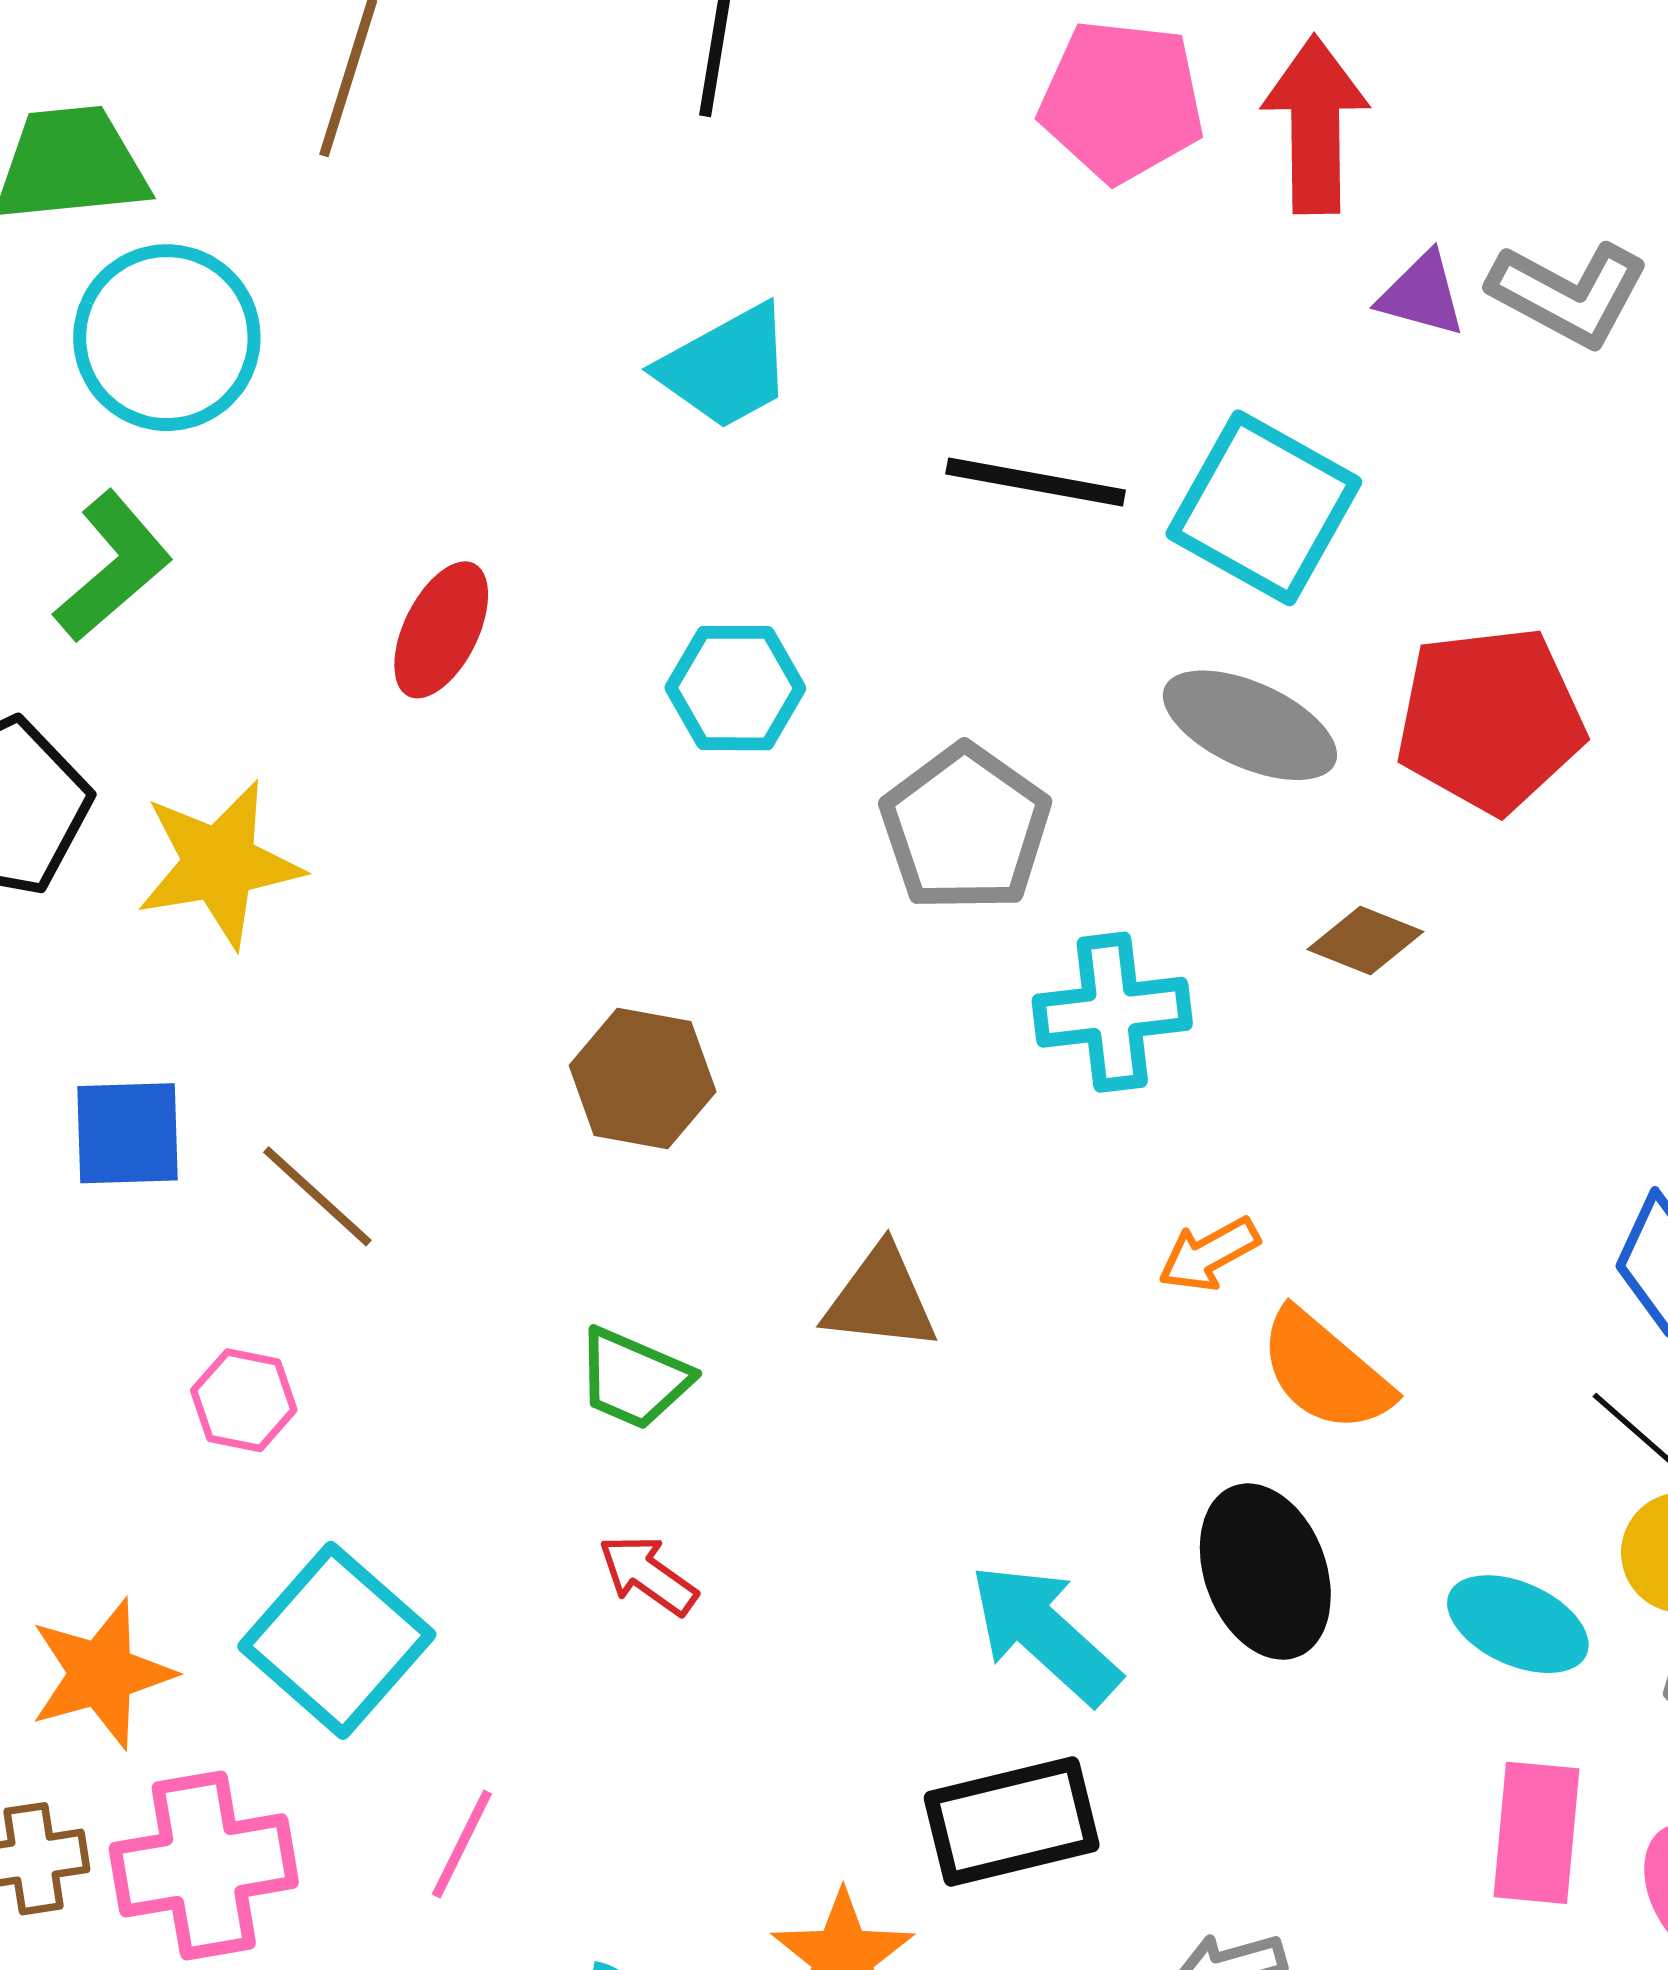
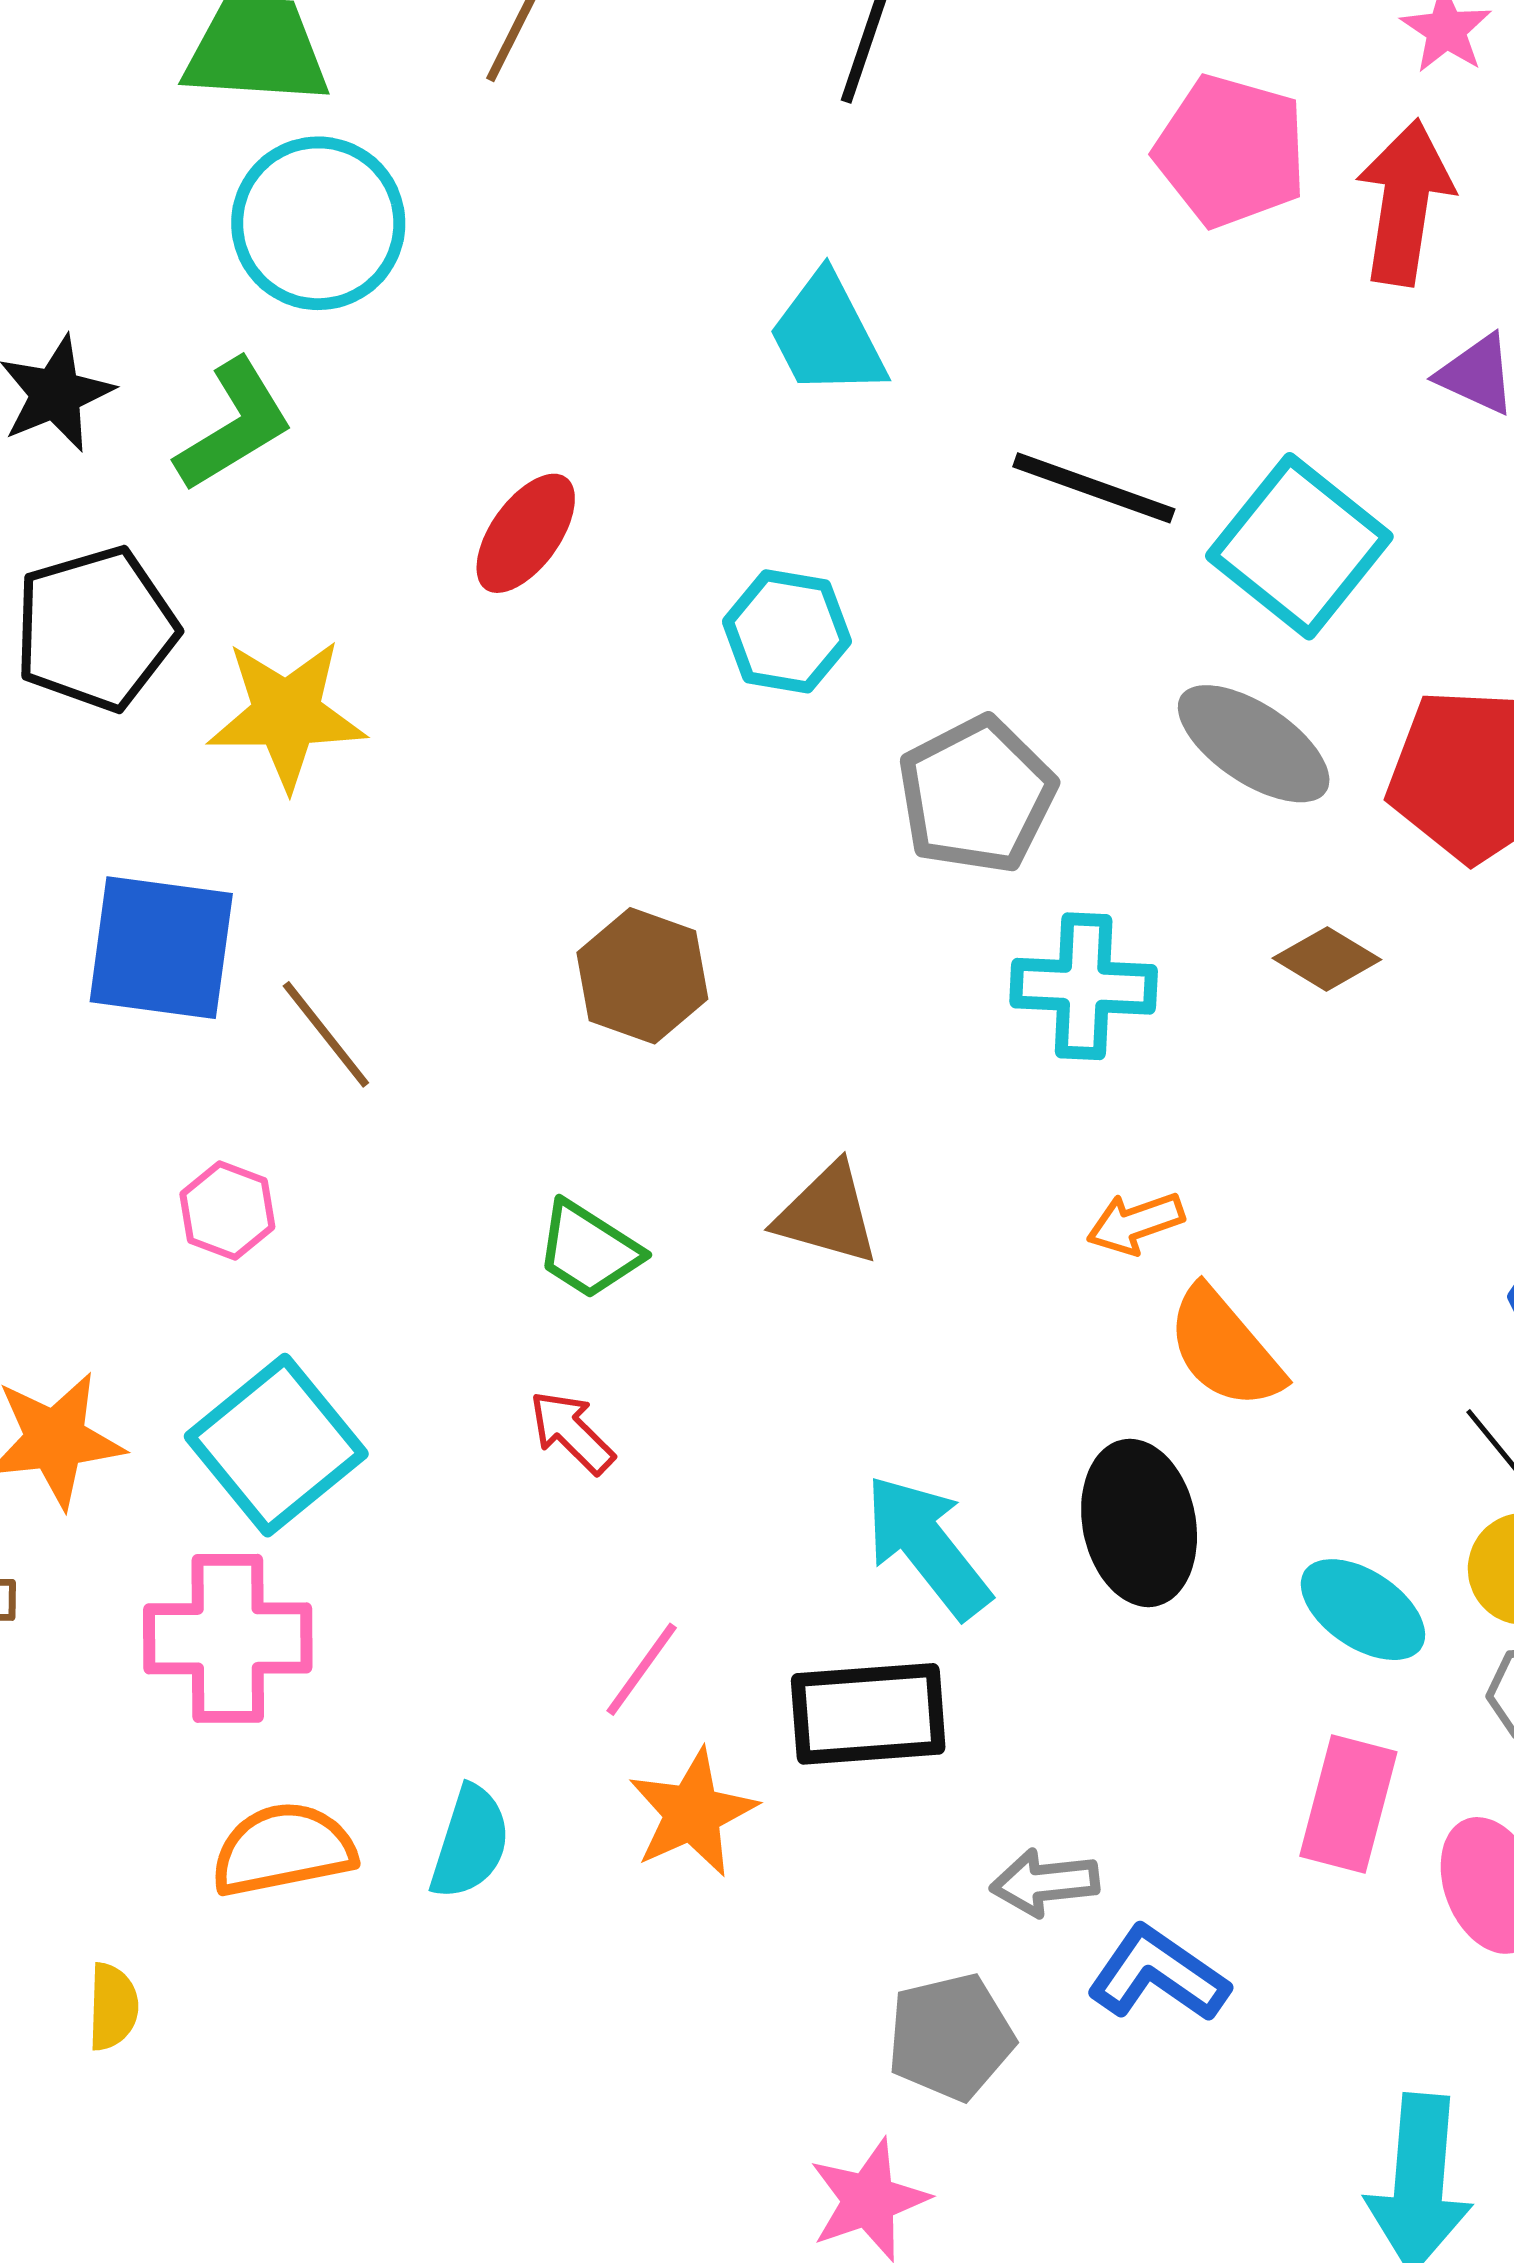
cyan trapezoid: (726, 367) -> (827, 335), turned 82
blue square: (127, 1133) -> (161, 948), size x1.4
pink line: (462, 1844) -> (642, 1669), moved
pink cross: (204, 1865) -> (228, 1638), moved

